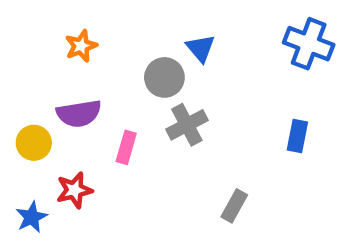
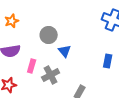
blue triangle: (200, 48) -> (65, 51), moved
gray cross: (187, 125) -> (51, 75), moved

